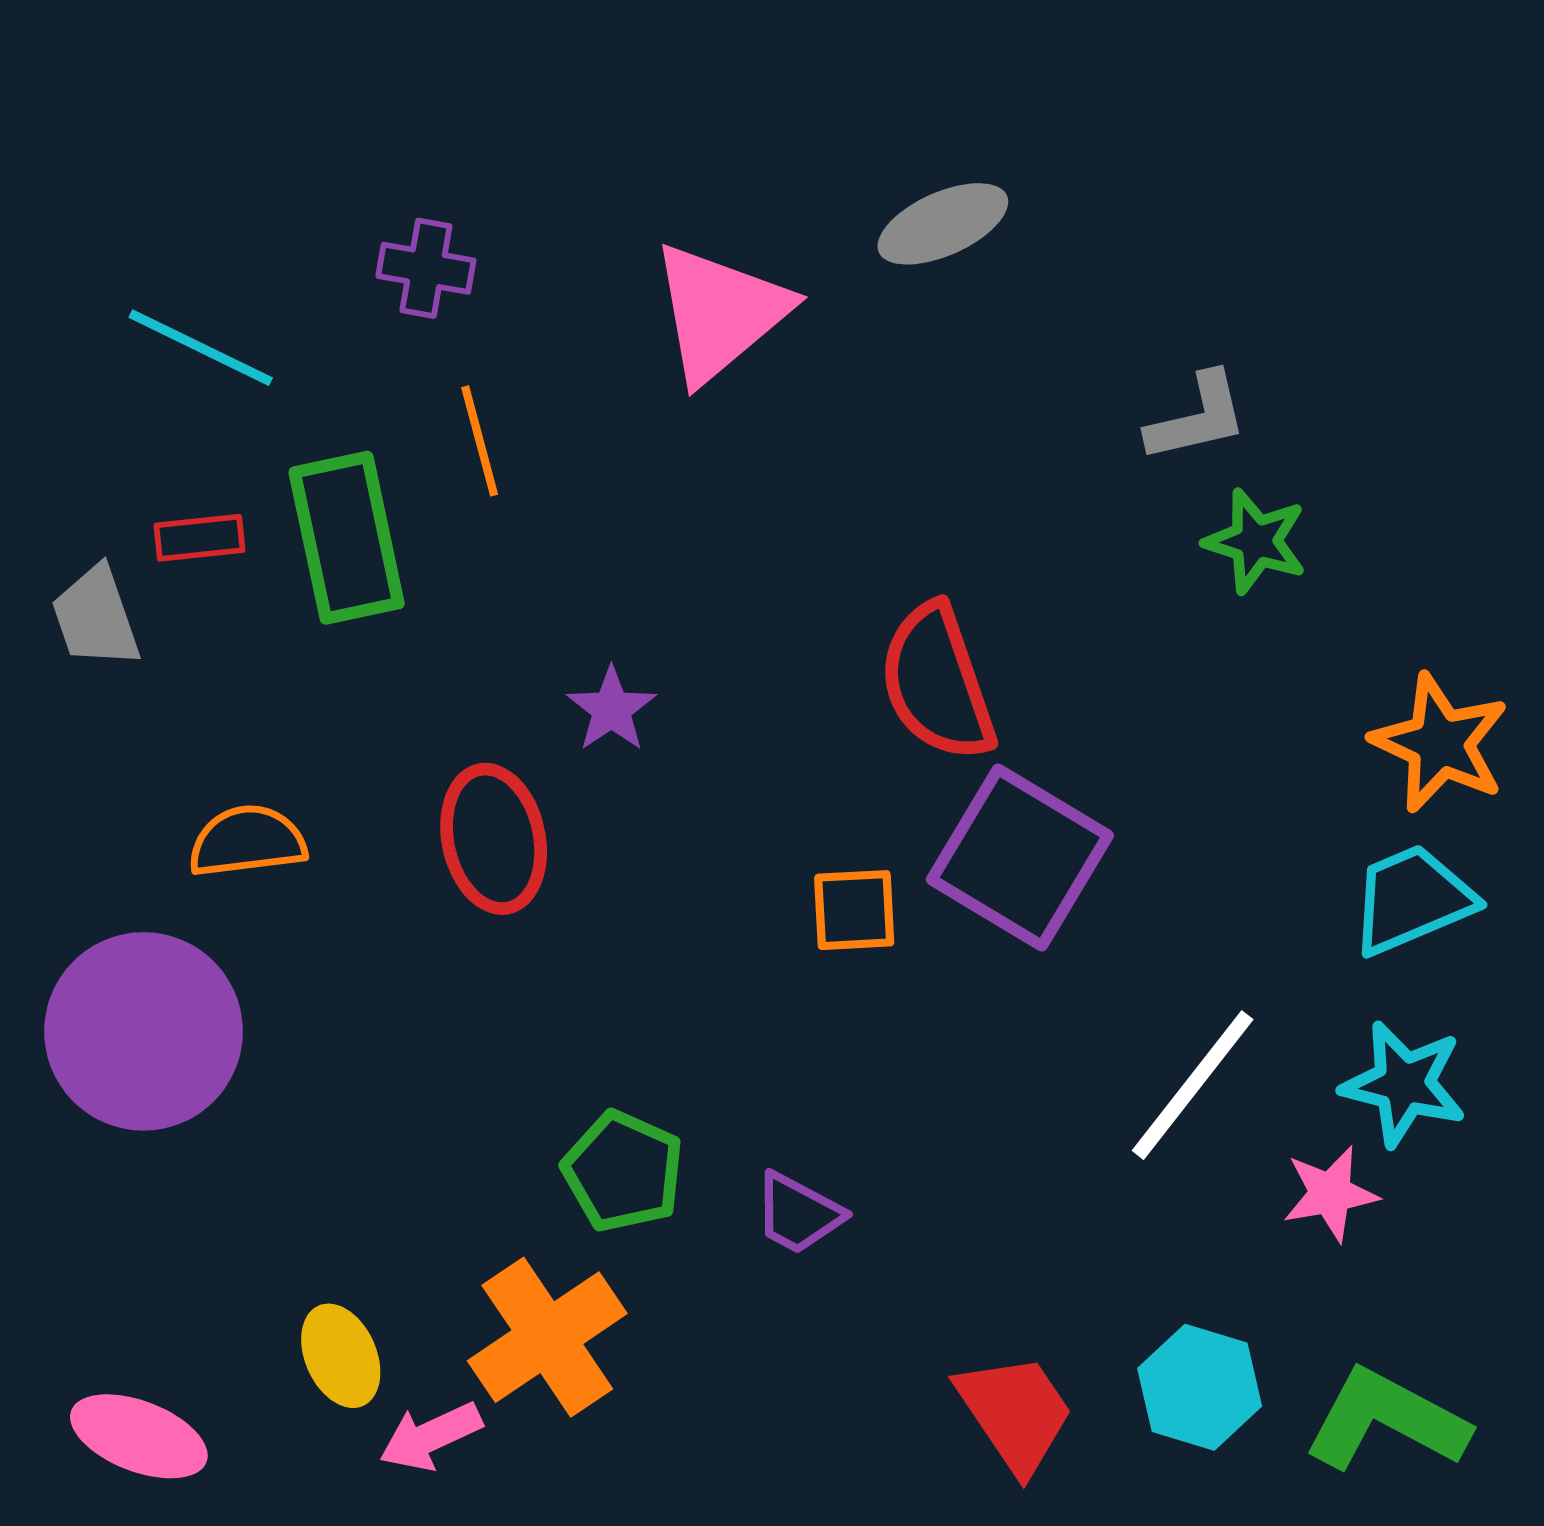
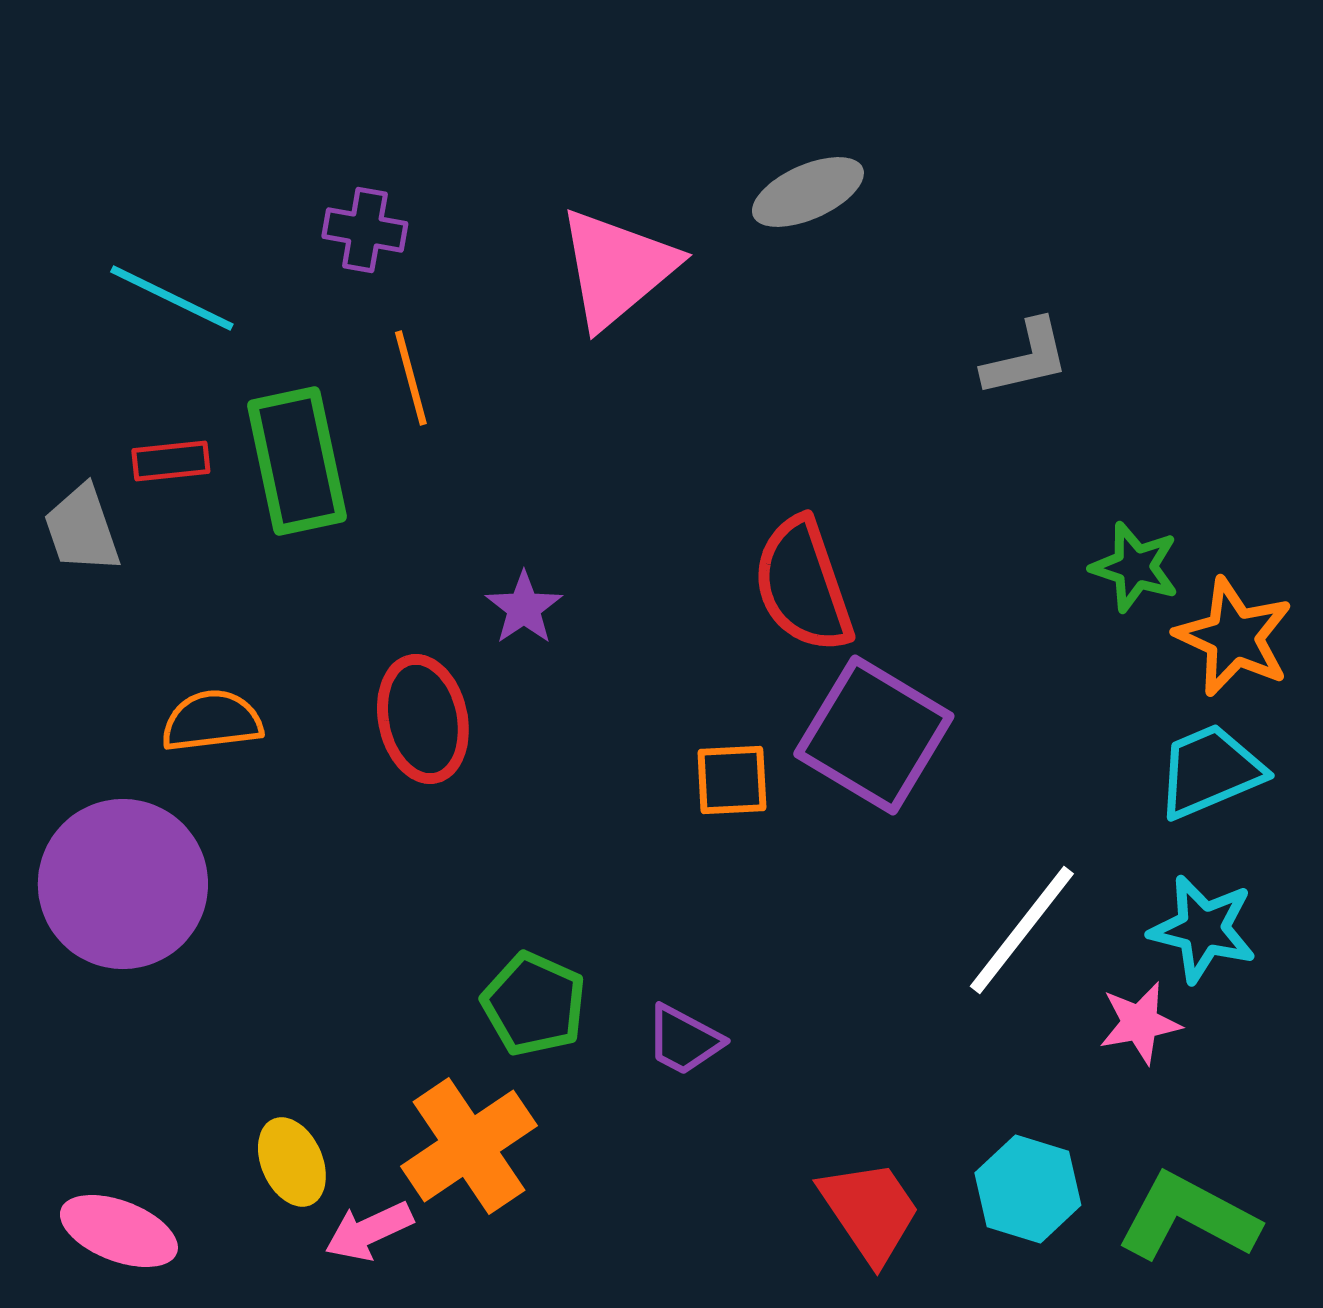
green star: (1256, 541) -> (1135, 567), moved

